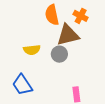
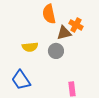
orange cross: (81, 16) -> (76, 25), moved
brown triangle: (68, 35) -> (64, 33), size x0.7

